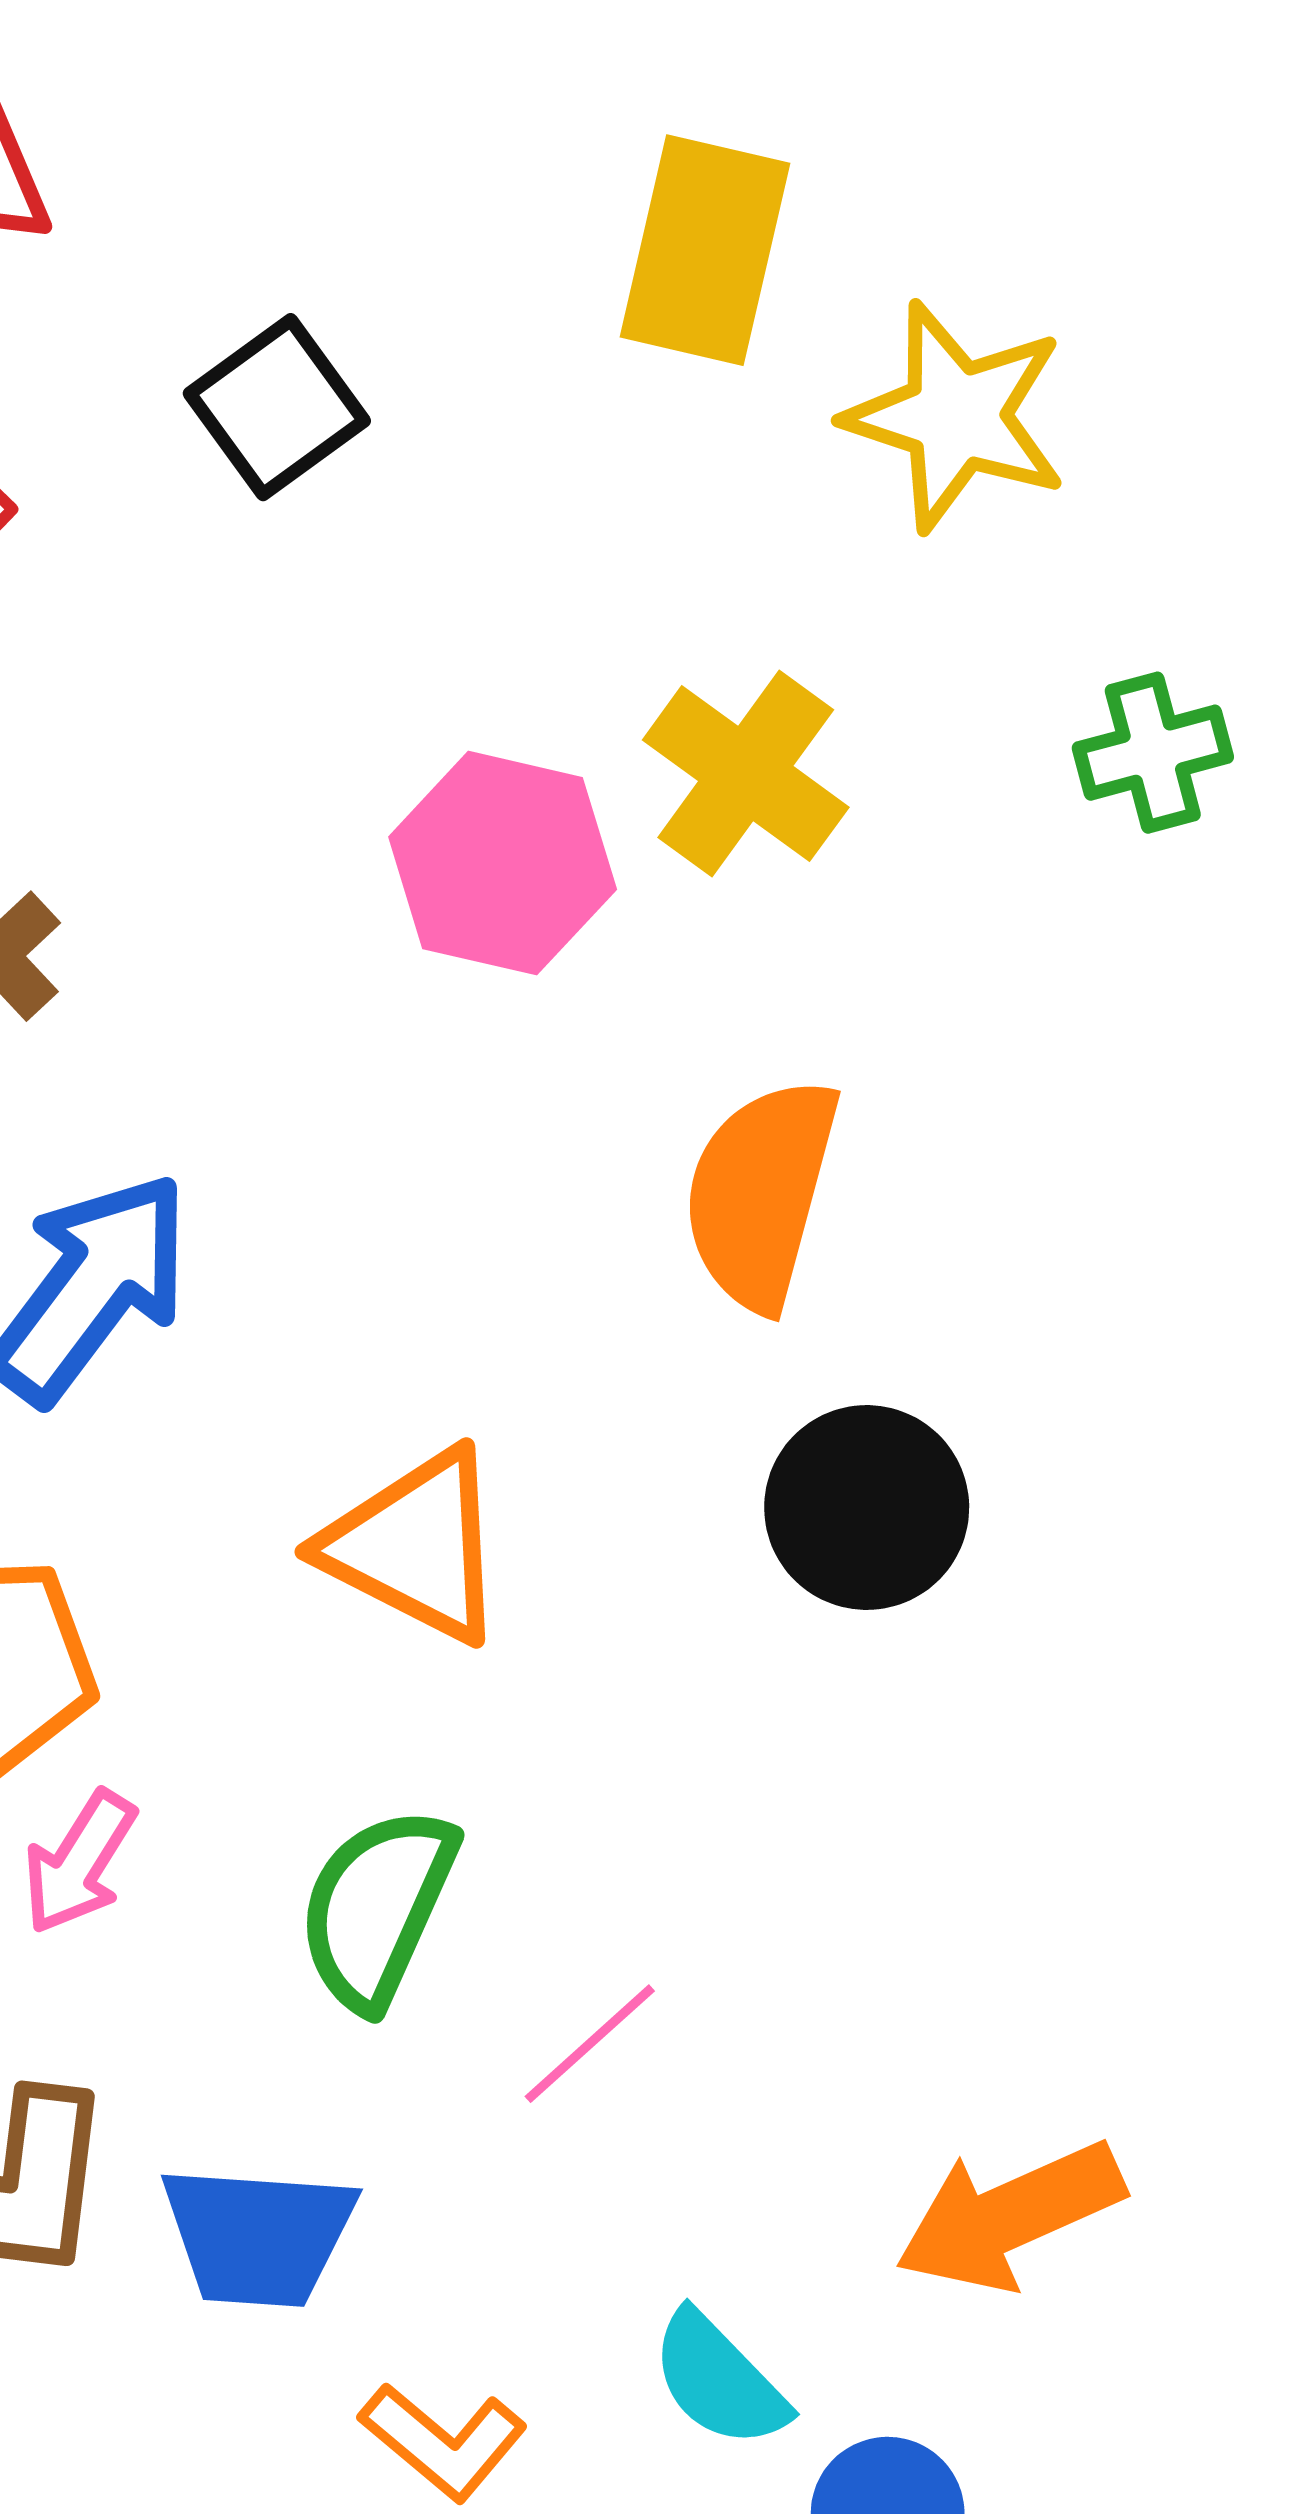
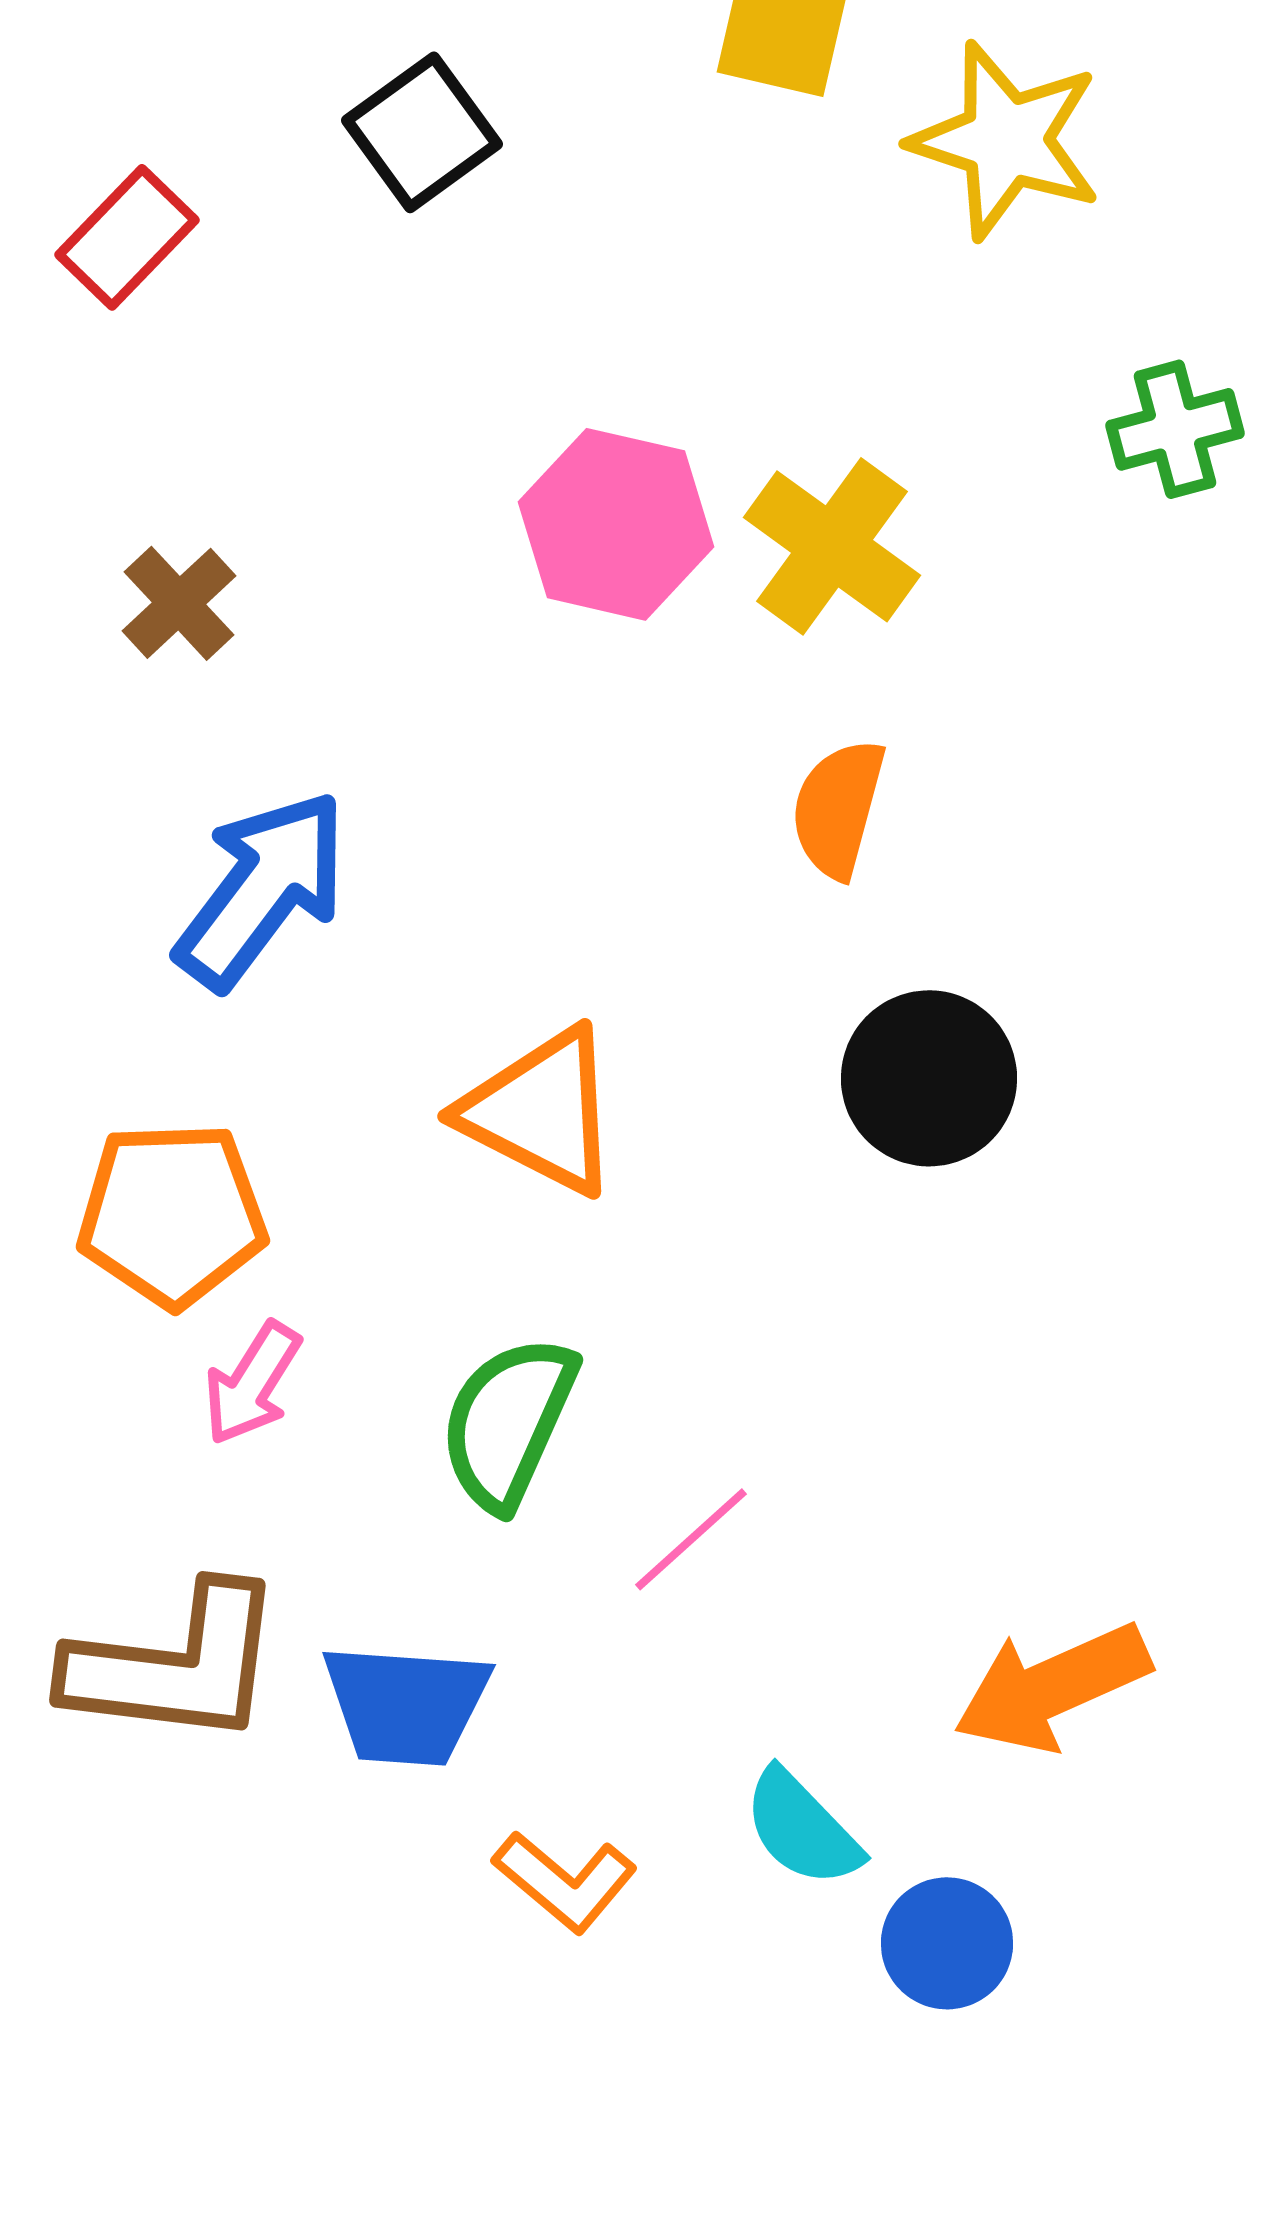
yellow cross: (746, 774) -> (832, 546), moved
orange semicircle: (761, 1193) -> (838, 808), size x0.7

